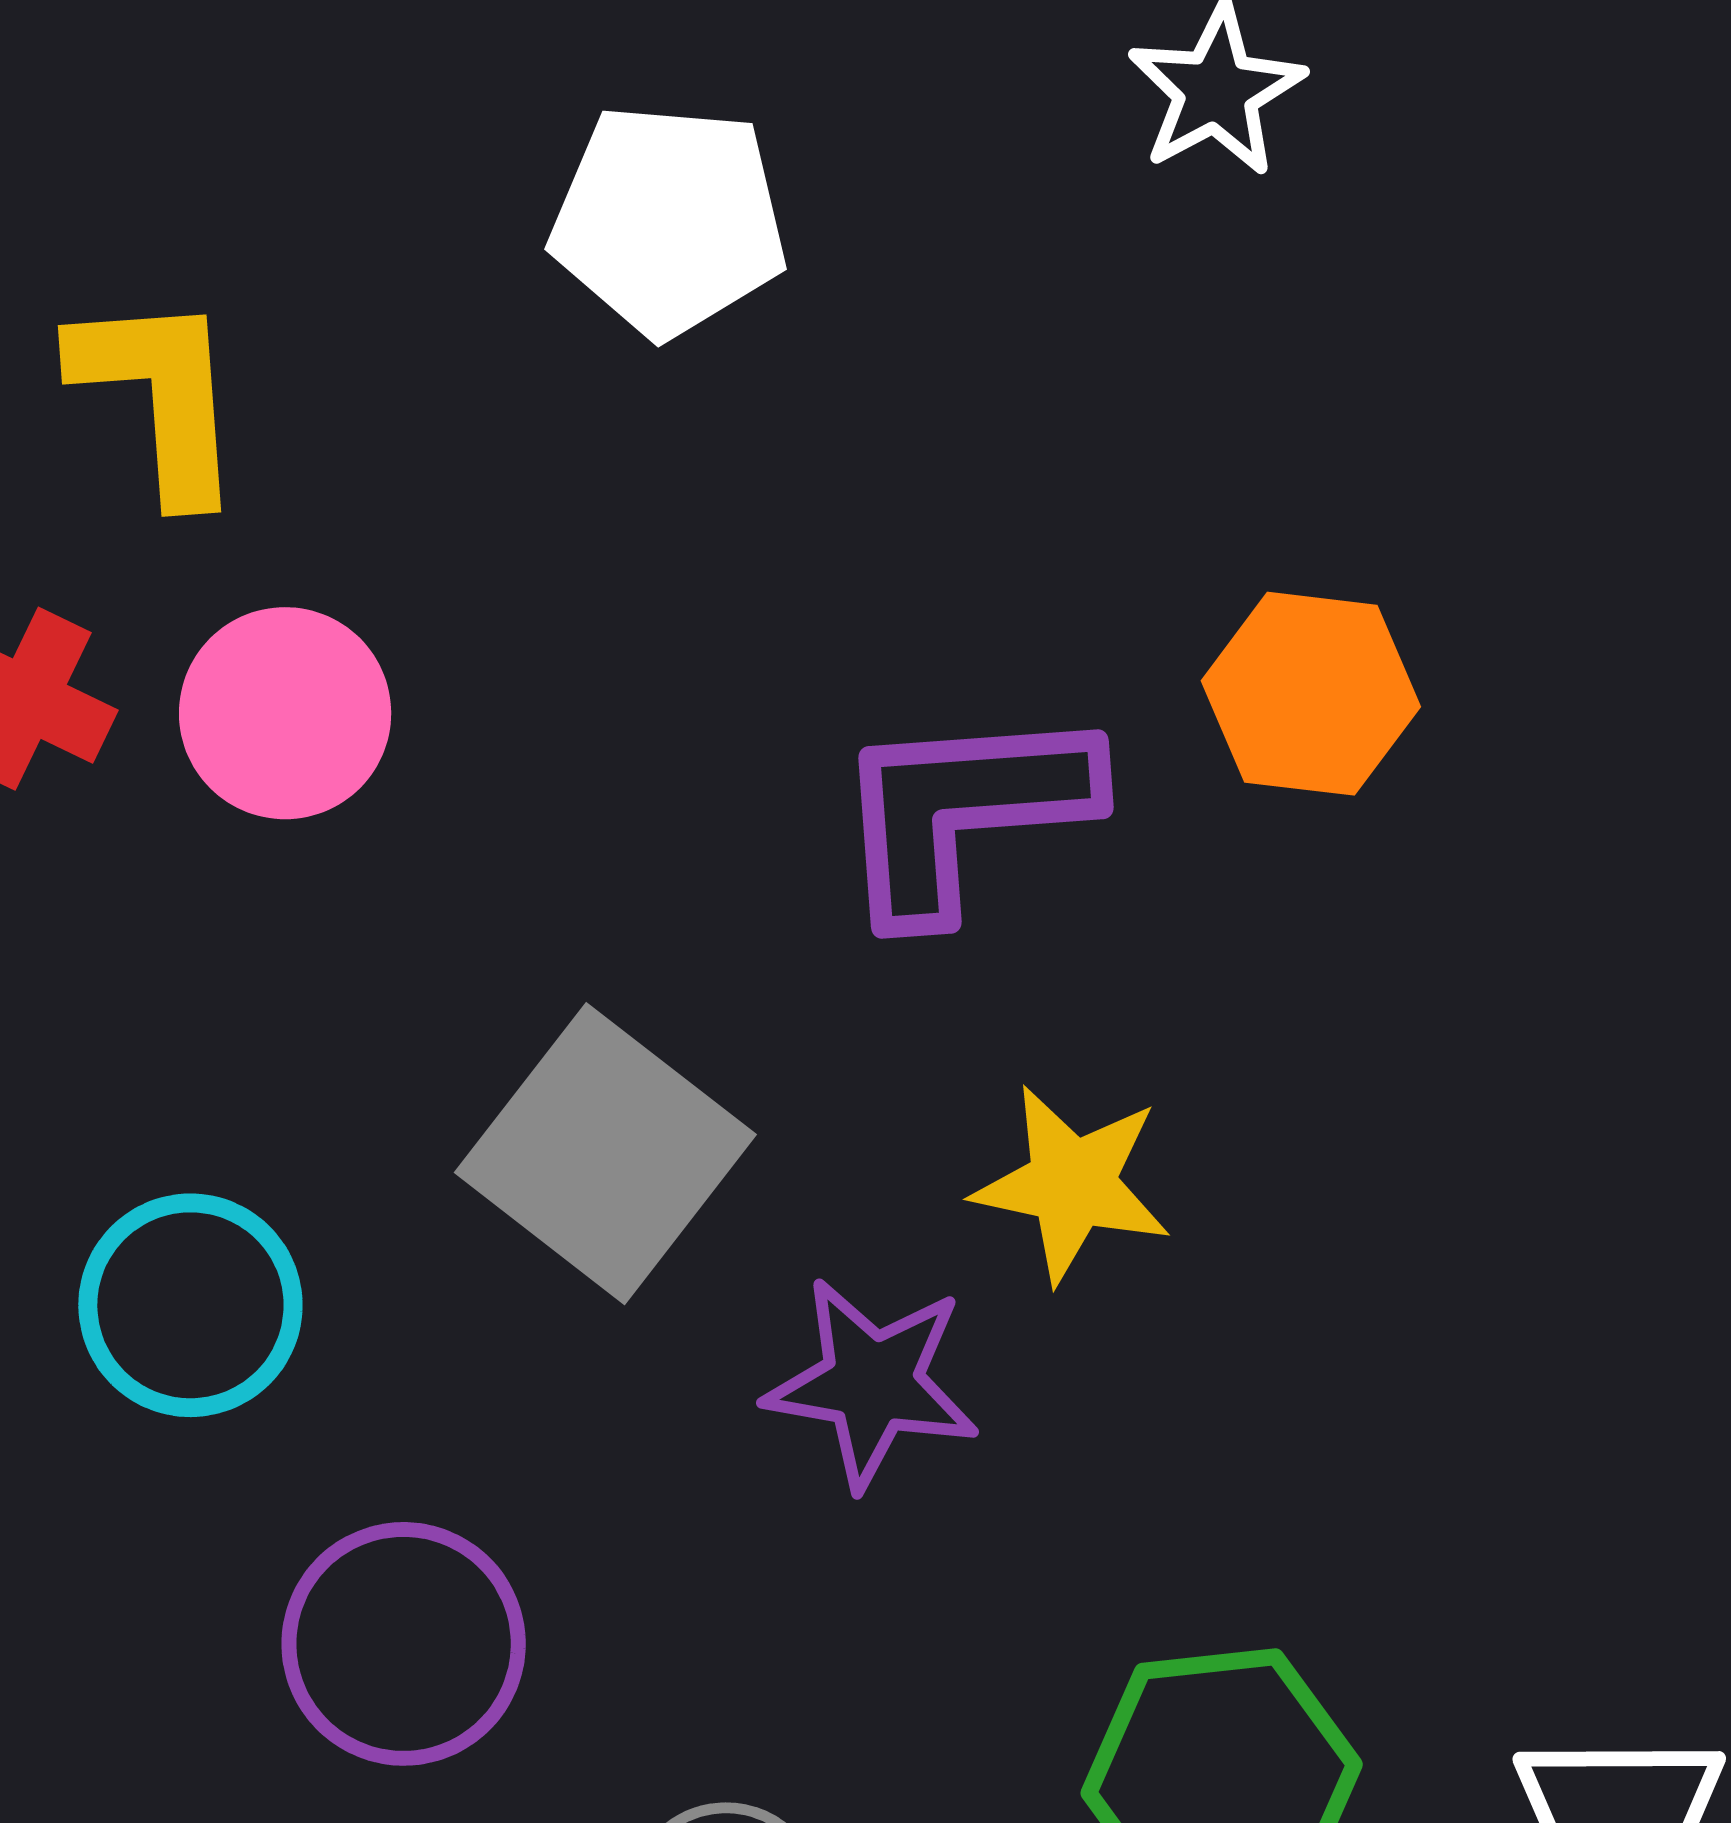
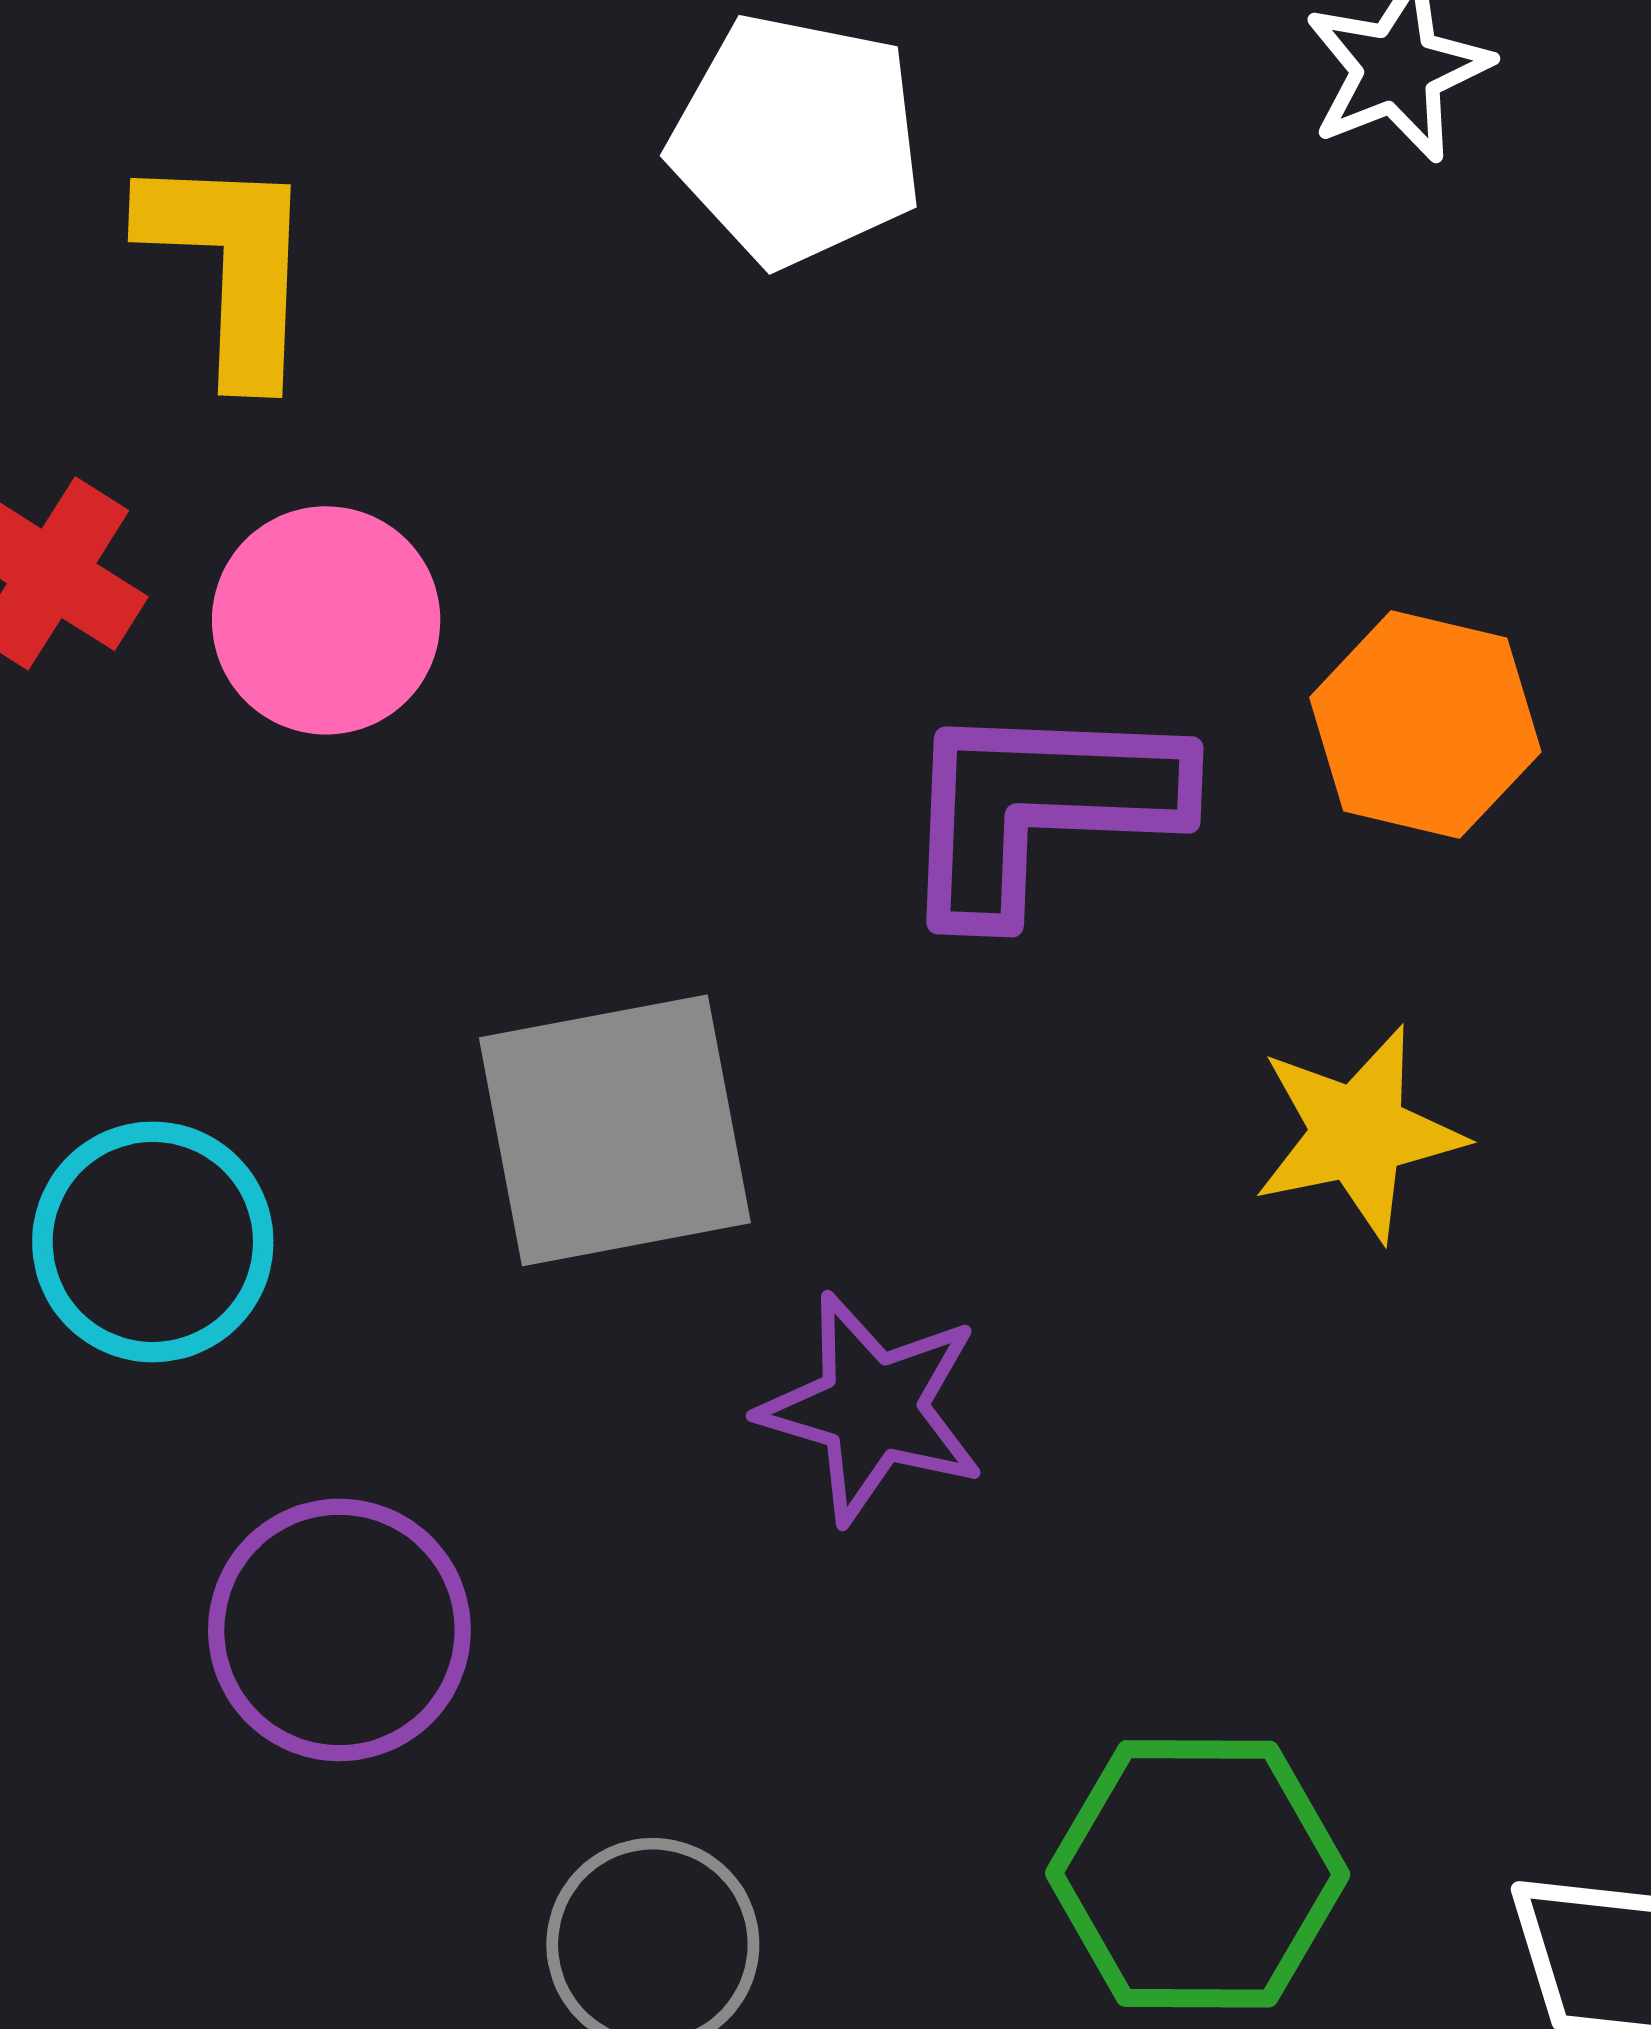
gray square: (605, 1154) -> (615, 1130), turned 35
yellow star: (1072, 1184) -> (1358, 1133), moved, turned -30

